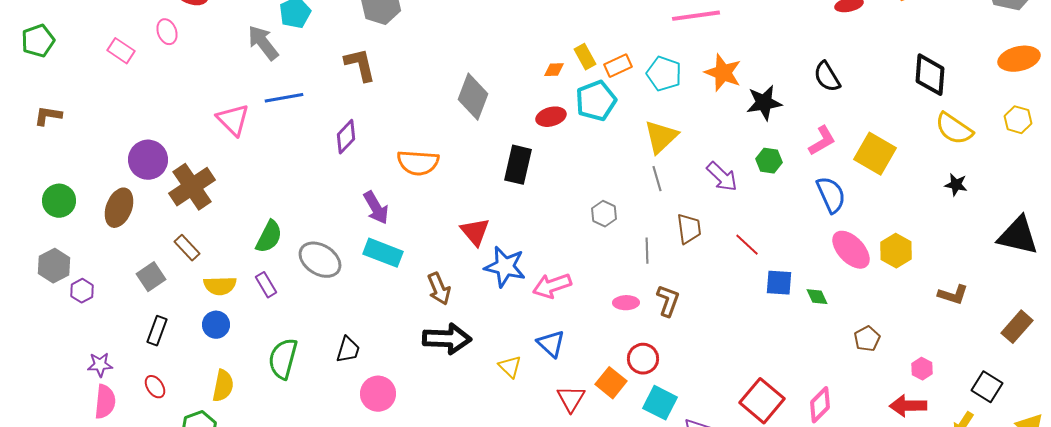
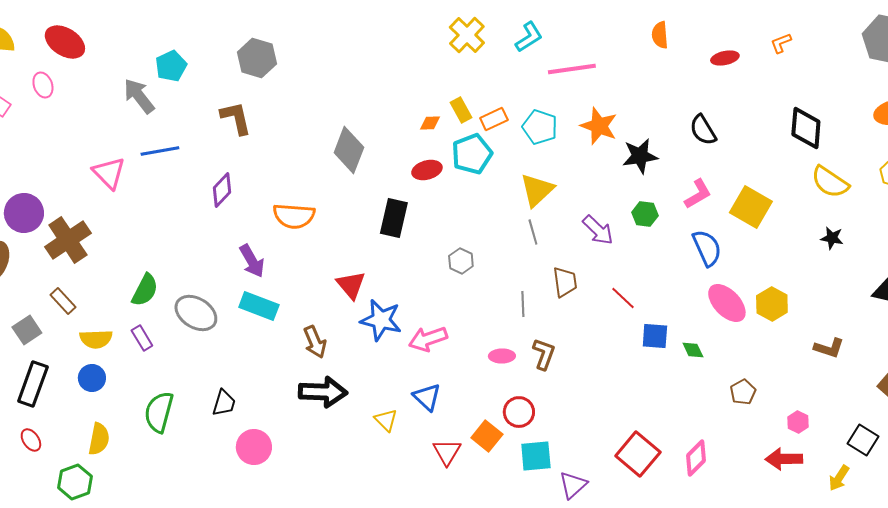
gray hexagon: (604, 214) -> (461, 261), moved
black rectangle: (157, 331) -> (33, 384), size x1.5
cyan square: (660, 403) -> (536, 456), turned -32

